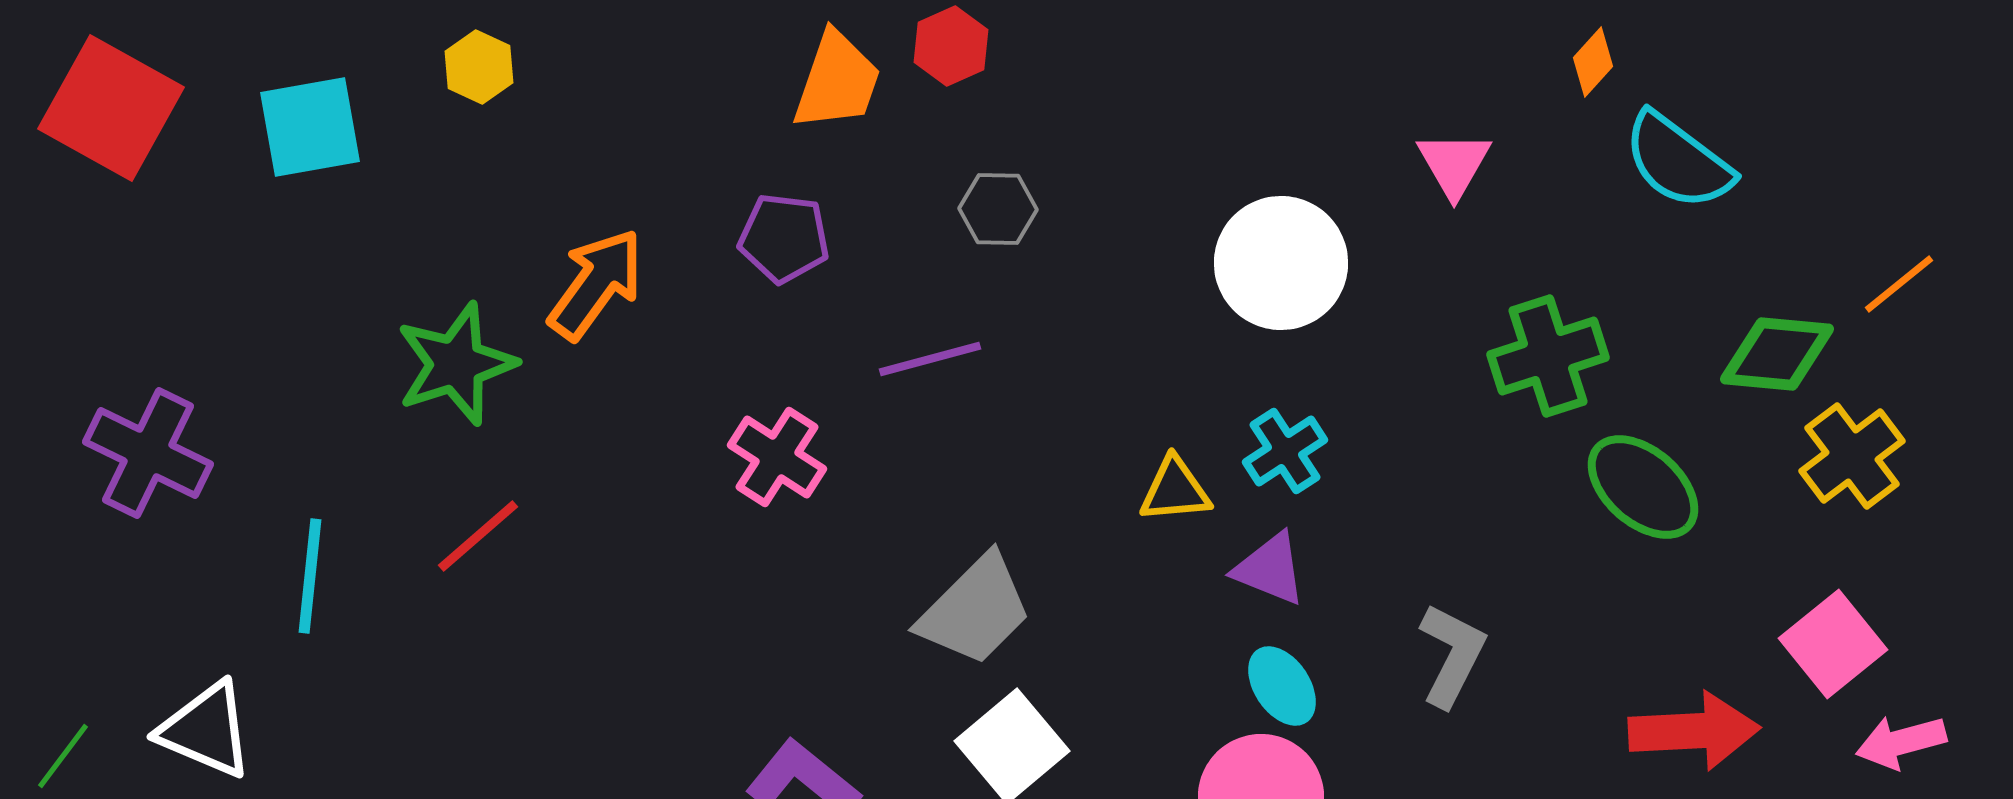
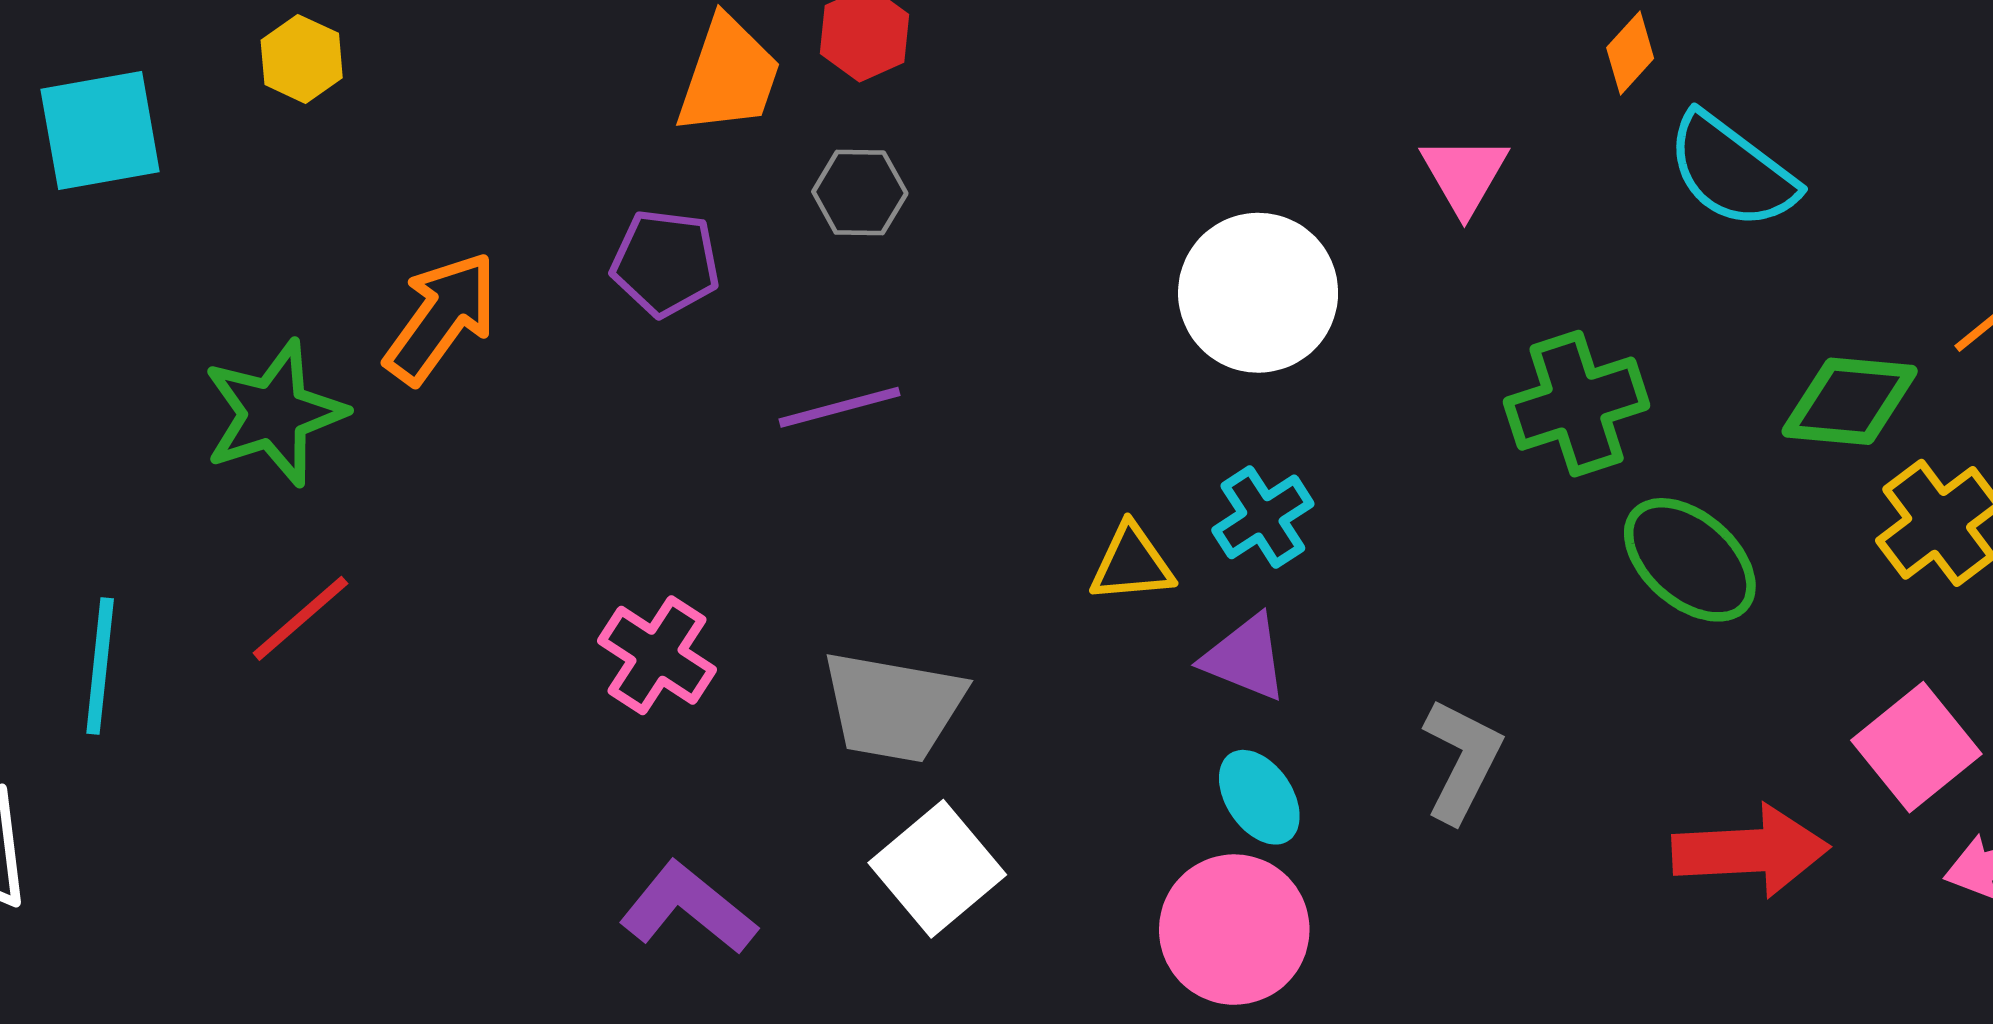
gray hexagon: (998, 209) -> (860, 193), moved
pink cross: (777, 457) -> (657, 655), moved
gray trapezoid: (975, 610) -> (893, 707), turned 55

